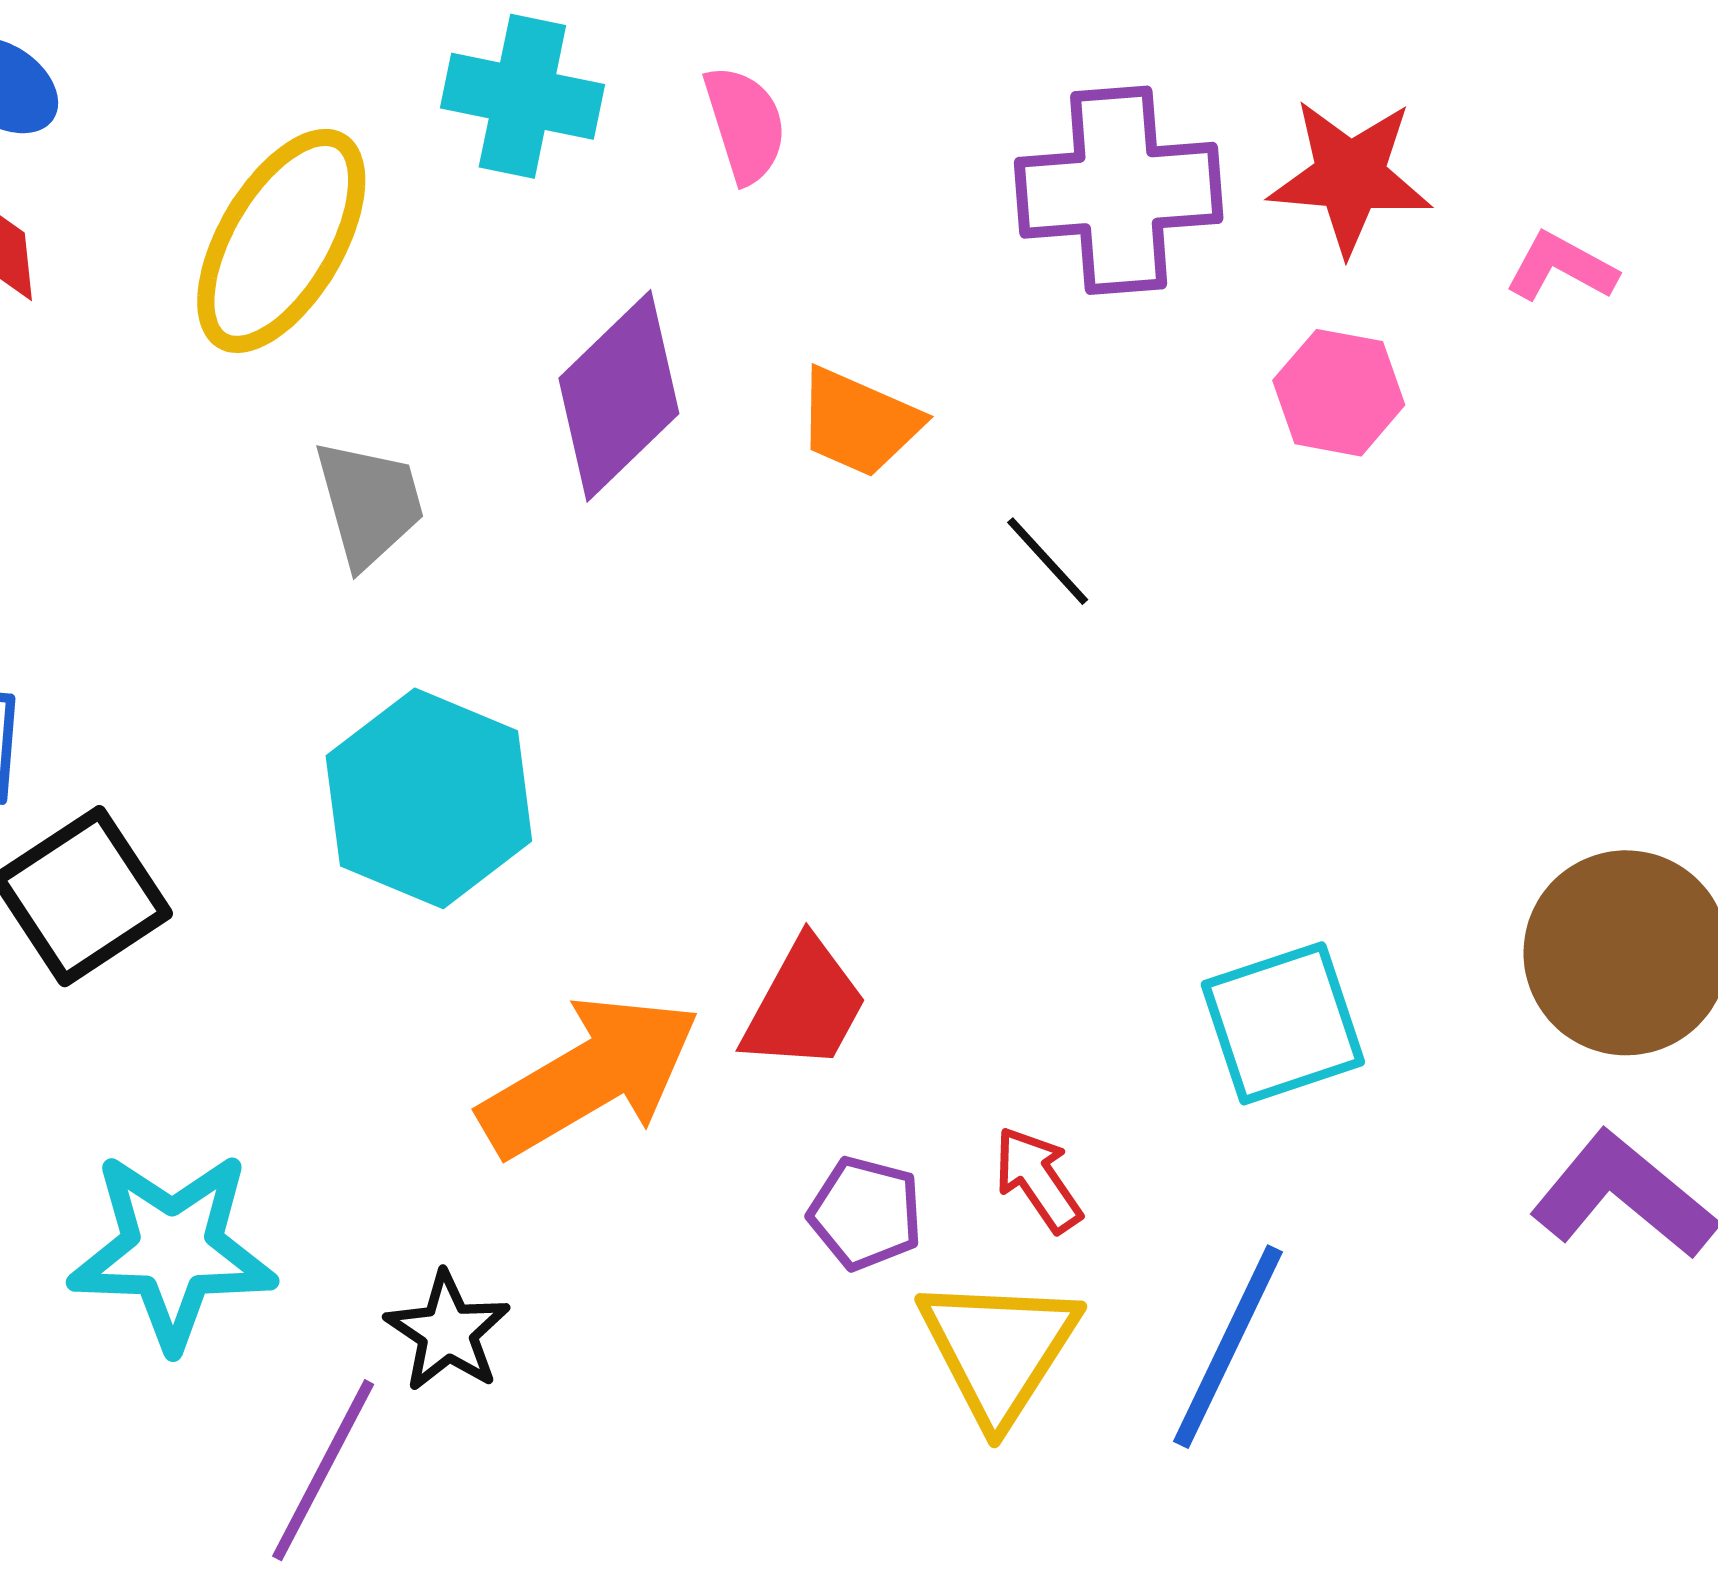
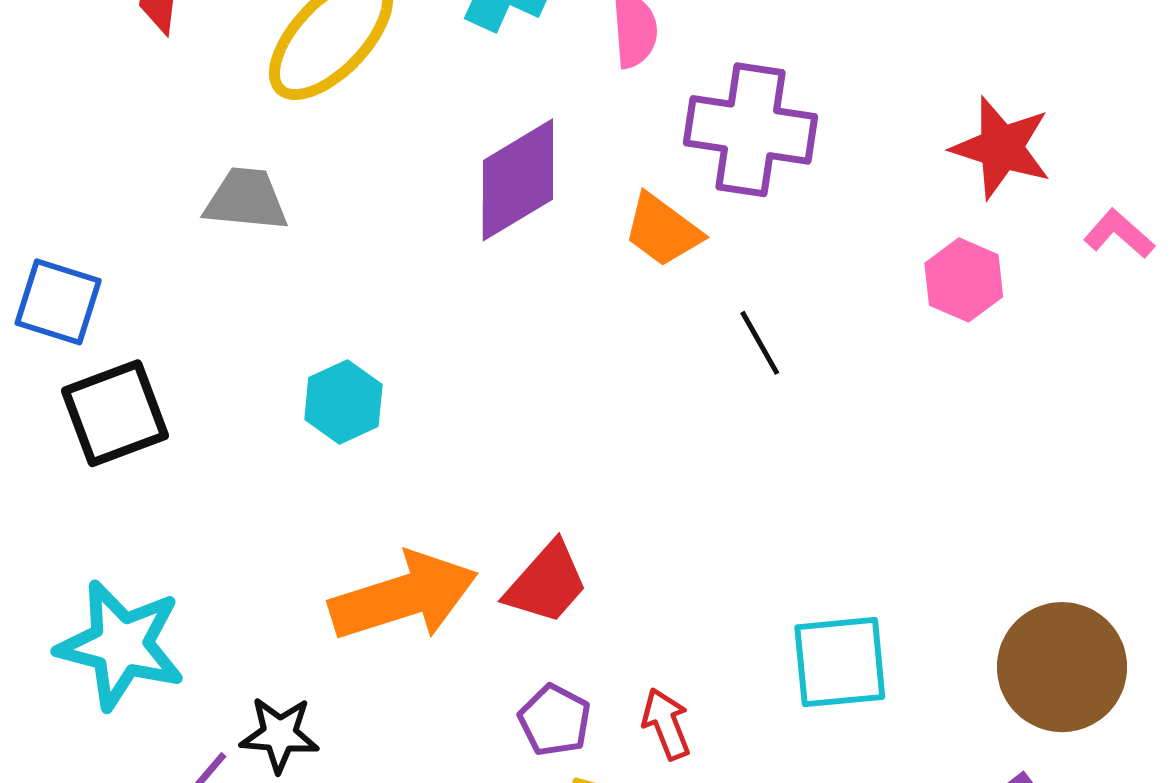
purple cross: (1119, 190) -> (750, 130), moved
gray trapezoid: (369, 503) -> (246, 200), moved, turned -82
cyan hexagon: (429, 798) -> (343, 402), size x0.6
black star: (448, 1332) -> (280, 735), turned 30

